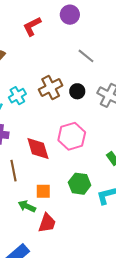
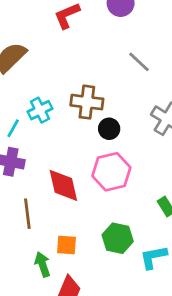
brown cross: (51, 87) -> (87, 102), turned 30
black circle: (77, 91) -> (109, 129), moved
green arrow: (27, 206) -> (43, 264), turned 42

